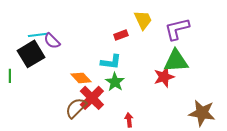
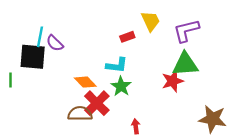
cyan line: (38, 35) -> (40, 37), turned -72
black square: (31, 54) -> (33, 57), turned 36
brown semicircle: (76, 108) -> (80, 114), turned 45

